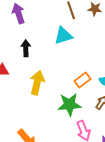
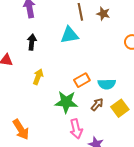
yellow arrow: (37, 83) -> (38, 77), size x0.7

